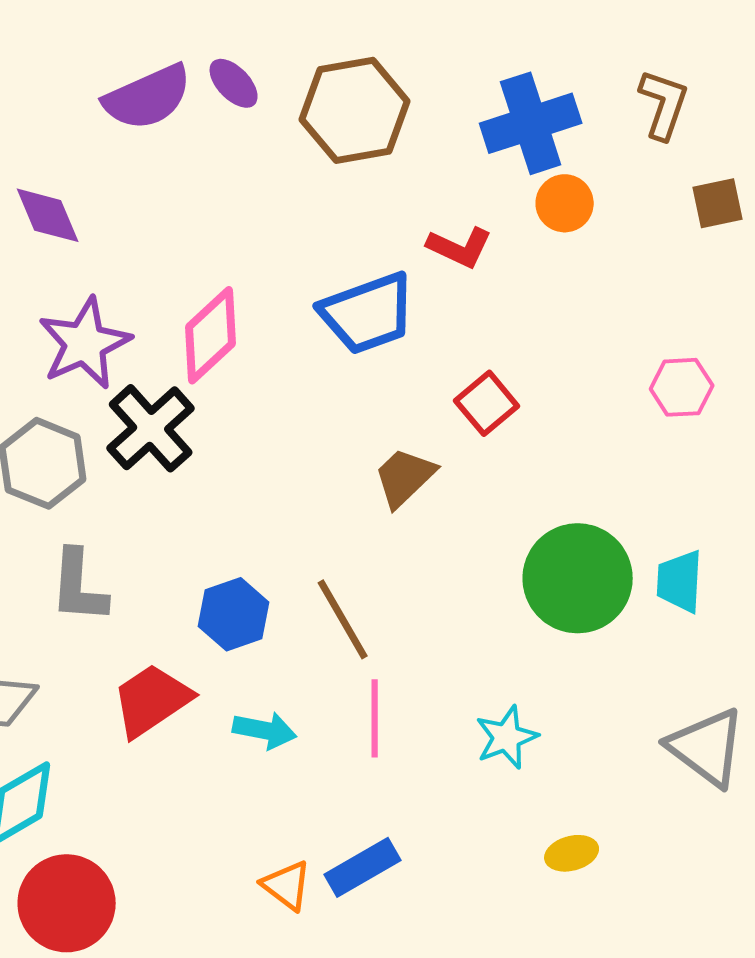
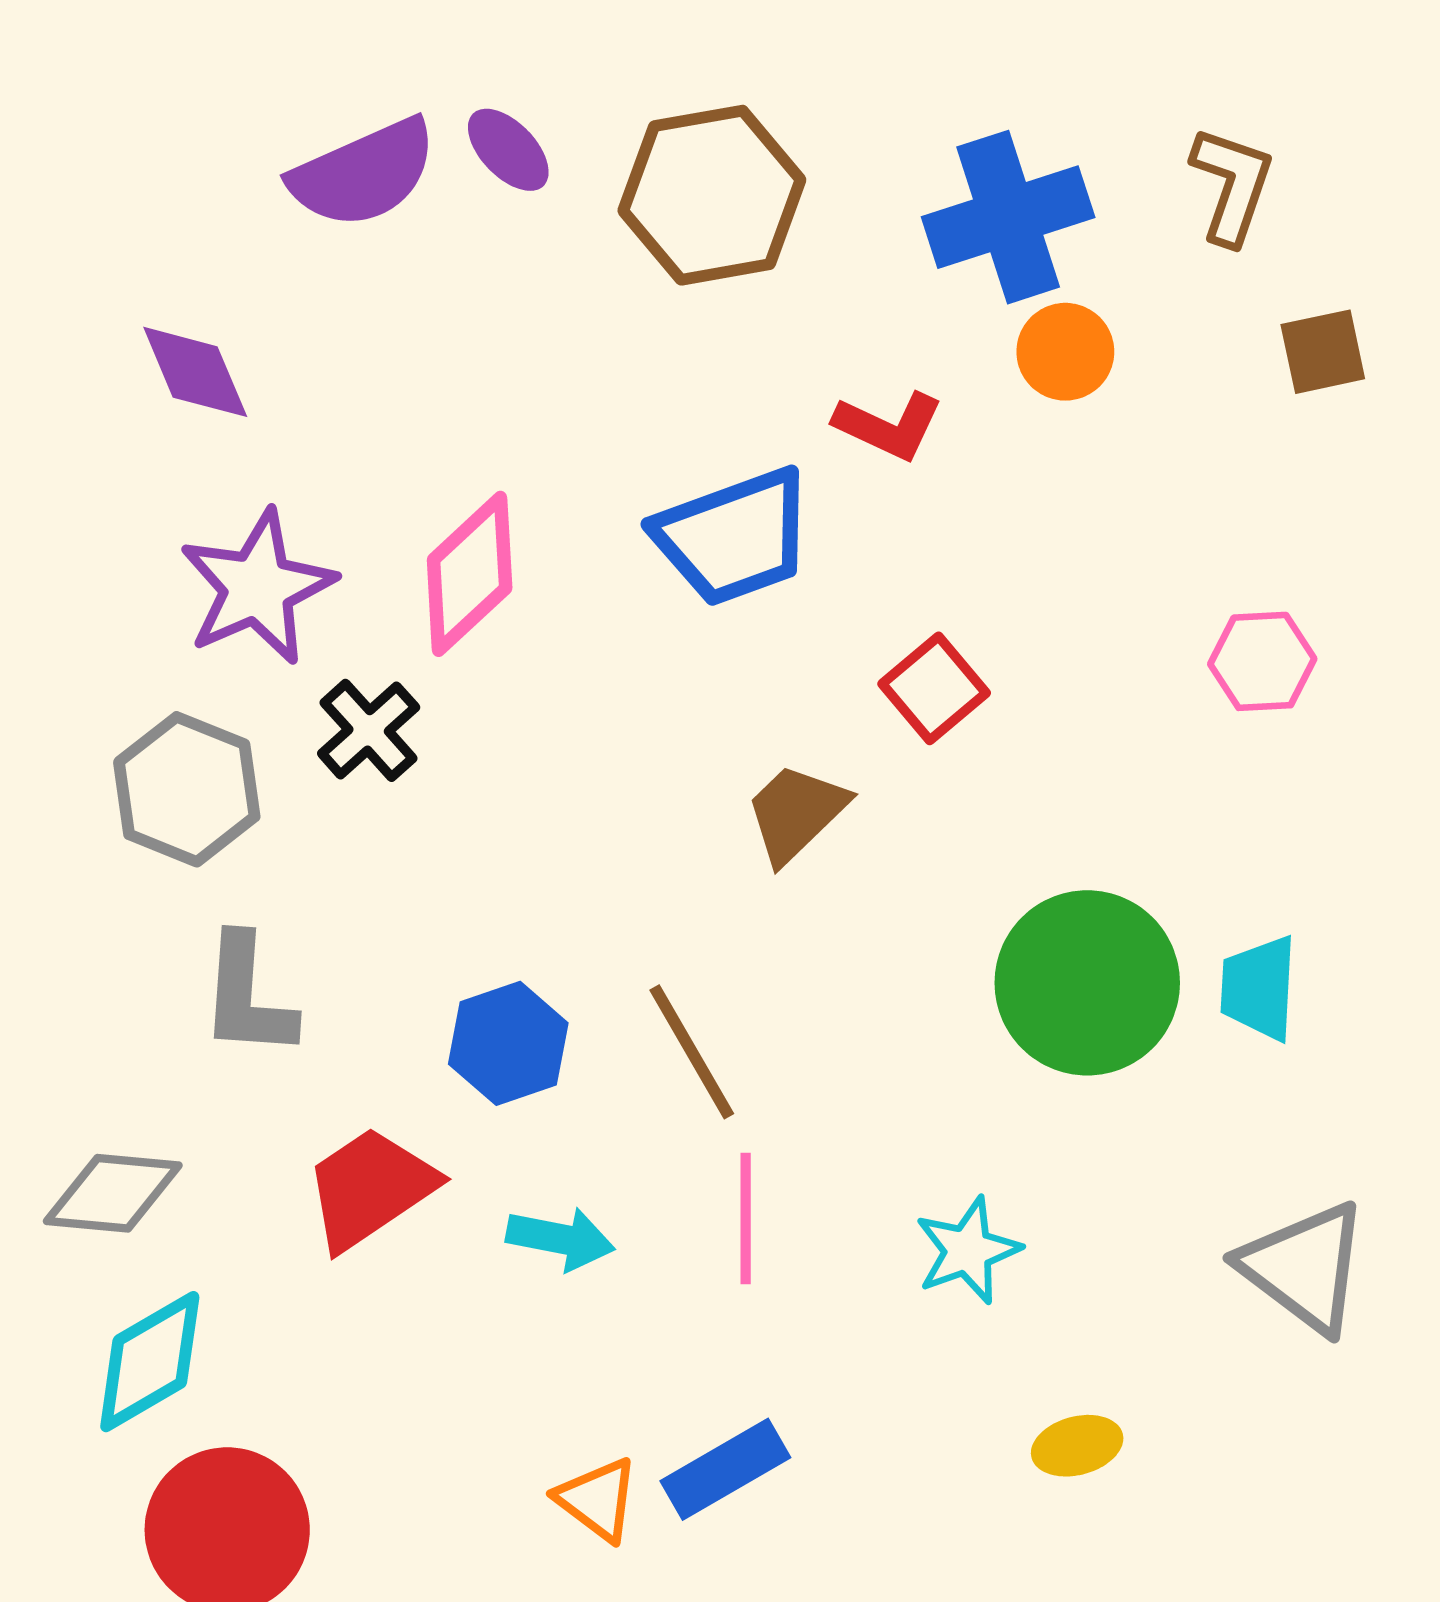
black cross: (151, 428) -> (369, 730), size x0.7

